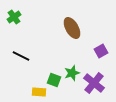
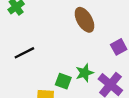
black line: (21, 56) -> (24, 53), turned -54

